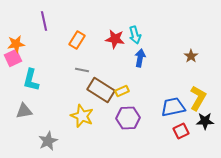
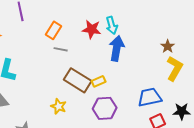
blue arrow: (140, 58) -> (117, 48), size x1.4
gray line: (82, 70) -> (61, 49), moved
yellow L-shape: (198, 98) -> (175, 68), moved
yellow star: (82, 116) -> (59, 106), size x0.7

